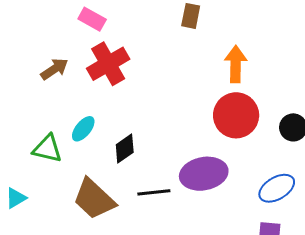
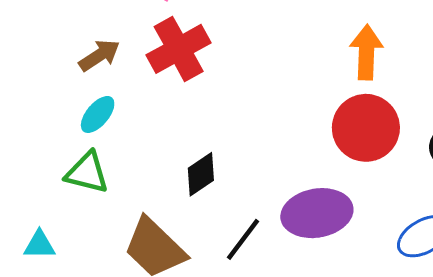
cyan ellipse: (83, 129) -> (98, 114), moved
black line: (154, 192) -> (243, 239), turned -48
cyan triangle: (16, 198) -> (39, 245), turned 30

